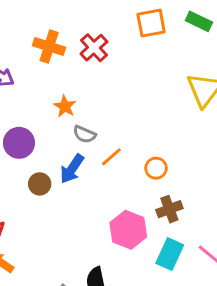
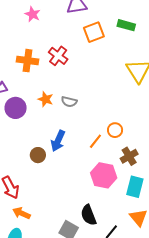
gray semicircle: (84, 134) -> (69, 102), moved
purple circle: (19, 143) -> (16, 108), moved
orange line: (111, 157) -> (95, 141), moved

